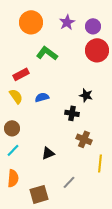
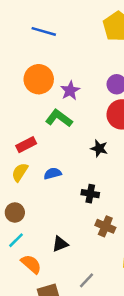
purple star: (67, 22) -> (70, 91), moved
black star: (86, 95) -> (99, 148), moved
yellow semicircle: (16, 96) -> (20, 172), turned -112
orange semicircle: (13, 178) -> (31, 264), moved, turned -54

